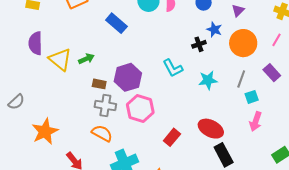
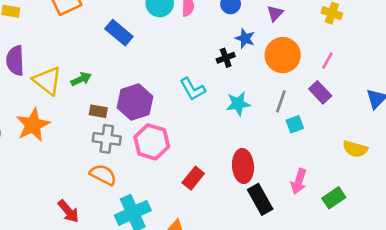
pink line: (277, 40) -> (327, 61), moved
pink arrow: (256, 121) -> (299, 181), moved
red ellipse: (211, 129) -> (243, 166), turned 60
orange star: (45, 131) -> (33, 125), moved

